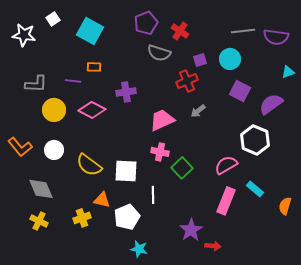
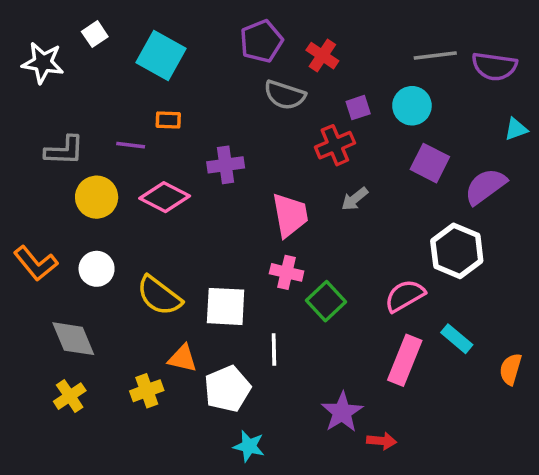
pink trapezoid: (162, 120) -> (290, 215), turned 104
yellow cross: (39, 221) -> (70, 396), turned 30

